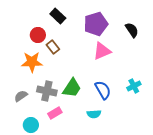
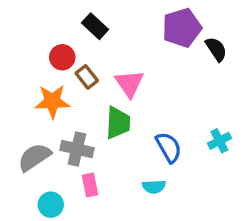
purple pentagon: (96, 24) -> (182, 28), moved
pink triangle: (102, 51) -> (129, 83), moved, turned -42
green trapezoid: (72, 88) -> (118, 123), moved, turned -30
gray semicircle: (21, 96) -> (34, 157), size x1.5
pink rectangle: (55, 113) -> (90, 185), turned -72

